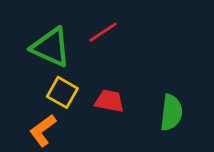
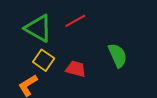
green semicircle: (171, 113) -> (118, 55), moved, turned -35

